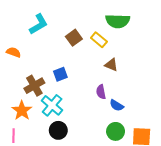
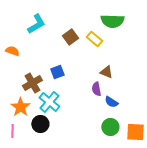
brown triangle: (111, 65) -> (106, 72), moved
black circle: (58, 130) -> (40, 124), moved

